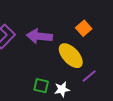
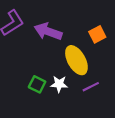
white star: (62, 89) -> (59, 84), moved

